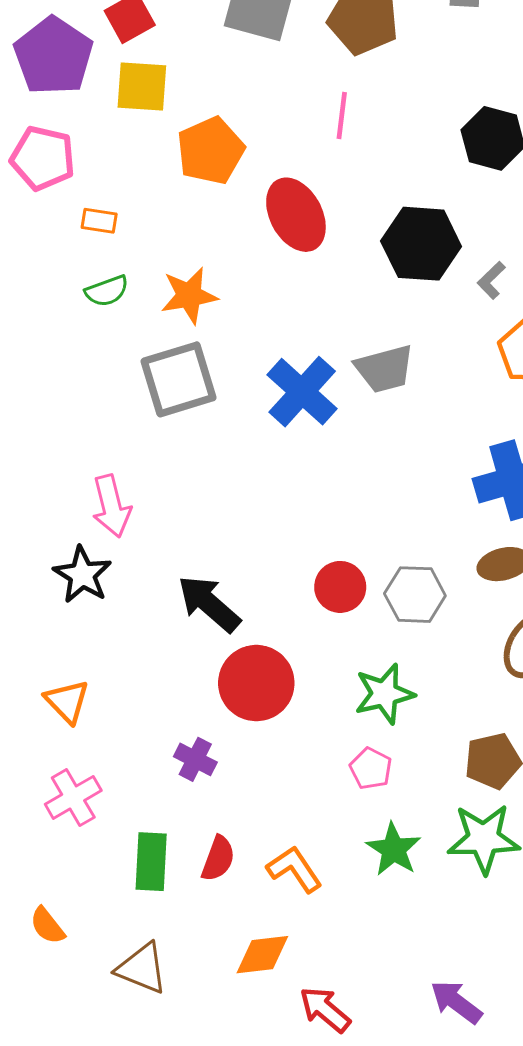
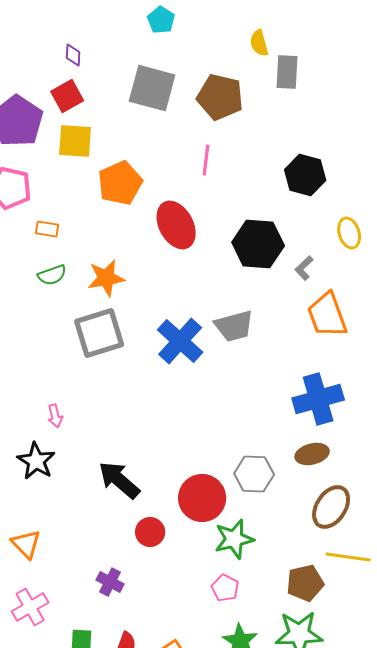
pink arrow: (111, 506) -> (55, 416), size x0.6
red circle: (340, 587) -> (202, 498), moved, size x1.4
red circle: (256, 683) -> (150, 532), size x0.6

